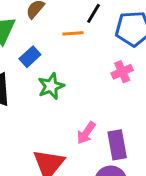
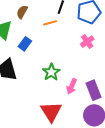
green star: (51, 86) -> (51, 72), moved

